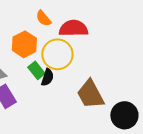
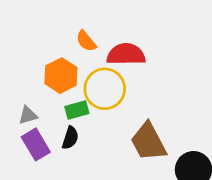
green rectangle: (36, 70) -> (77, 110), turned -66
black semicircle: (47, 77) -> (70, 138), moved

